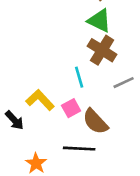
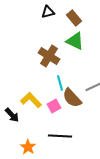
brown cross: (102, 50) -> (49, 56), moved
brown semicircle: (95, 122) -> (72, 98), moved

